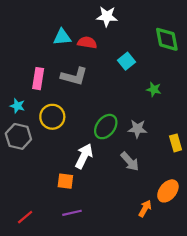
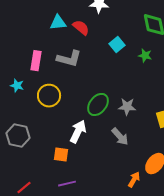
red semicircle: (87, 43) -> (81, 28), turned 30
green star: (154, 89) -> (145, 56), moved
gray hexagon: (18, 136) -> (18, 136), moved

